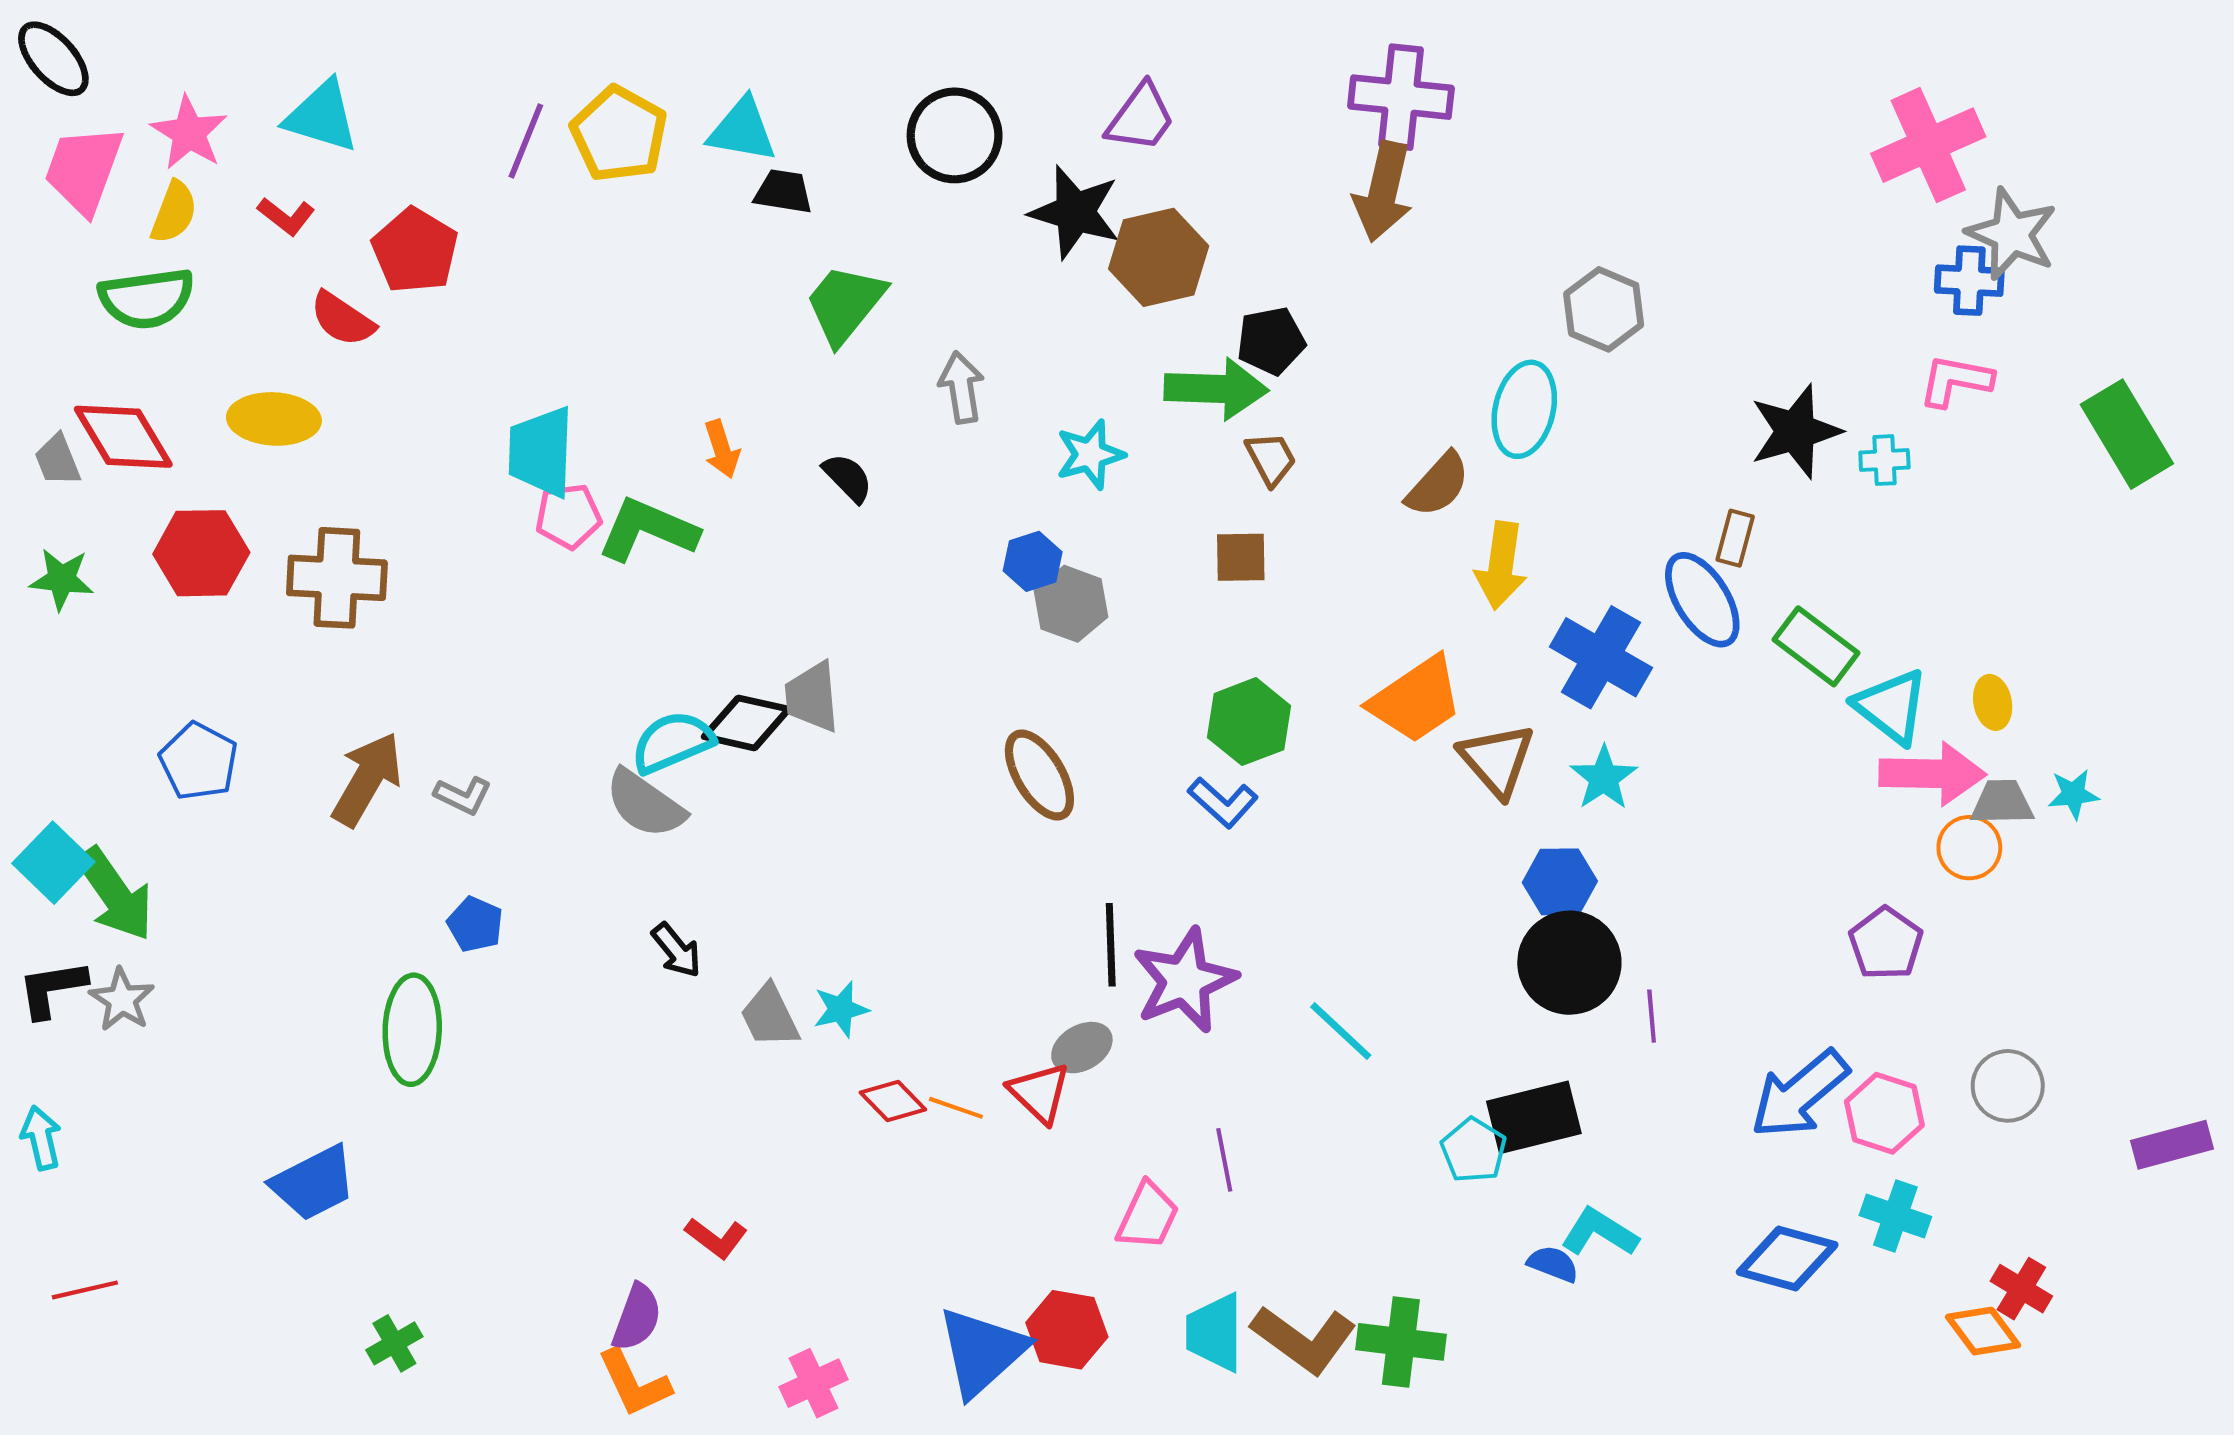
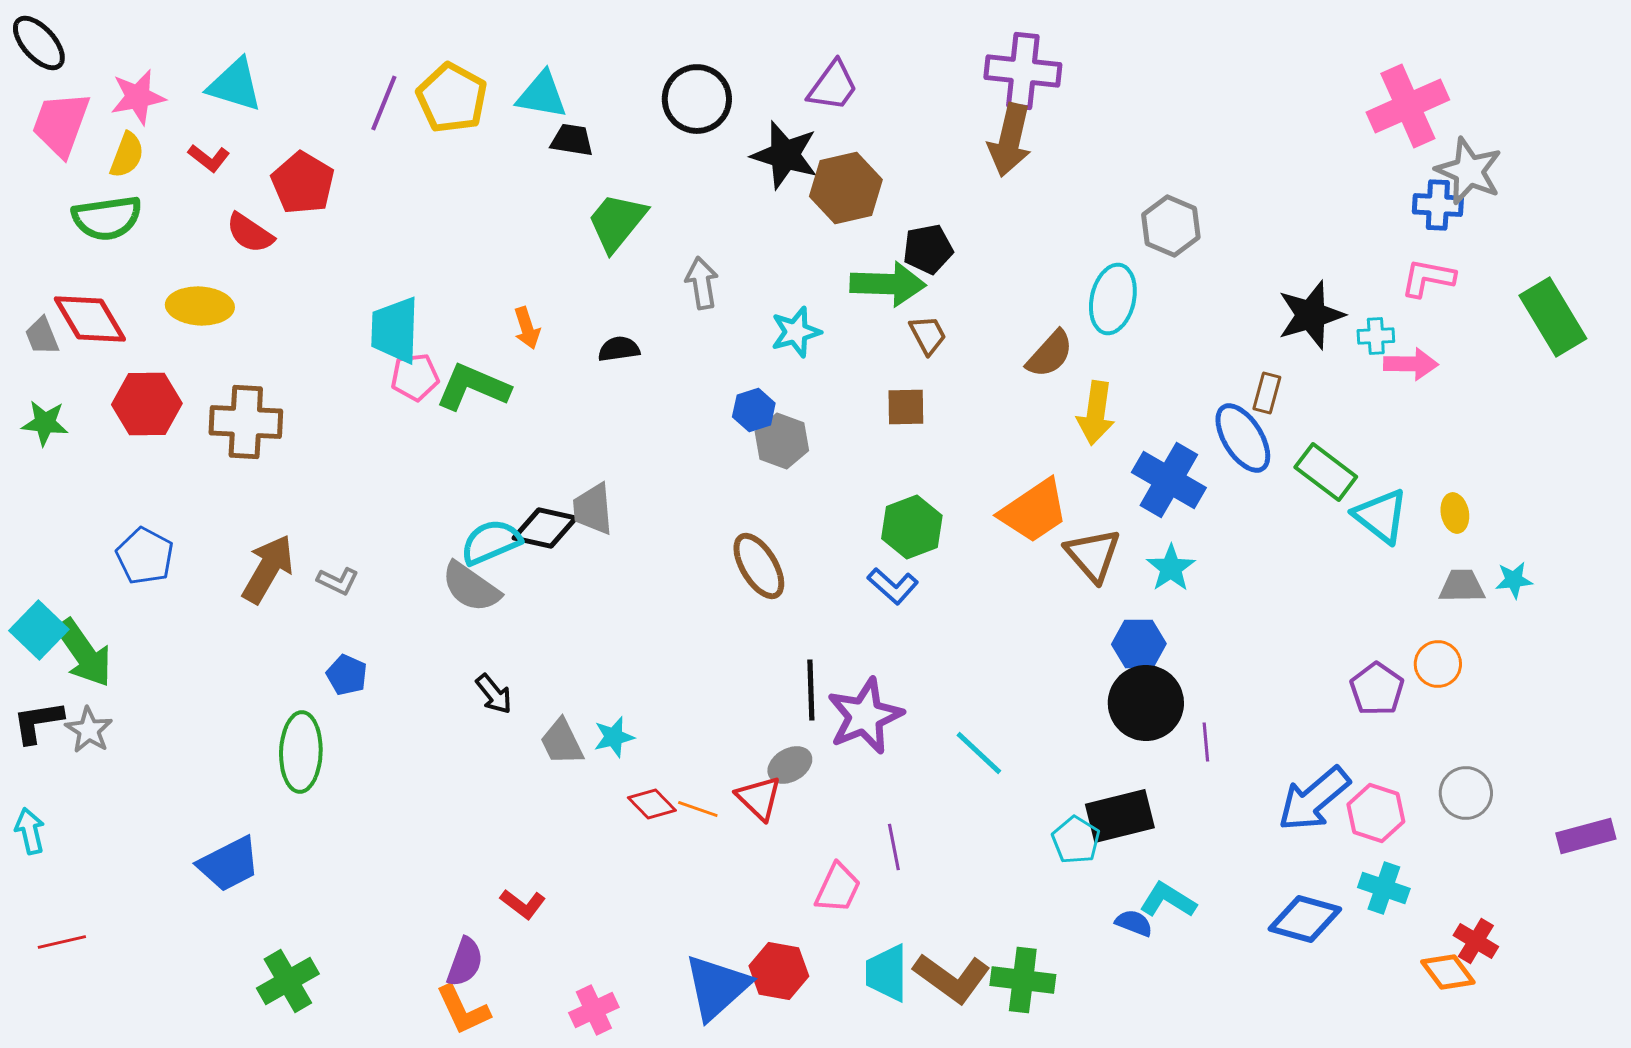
pink star: (189, 133) -> (138, 97), turned 30
black semicircle: (848, 478) -> (619, 349), turned -54
pink arrow: (1932, 774) -> (1411, 364), moved, size x0.7
orange circle: (1969, 848) -> (1438, 664), moved
green cross: (394, 1343) -> (288, 981), size x1.5

